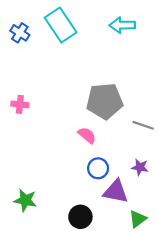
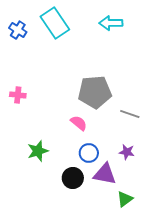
green star: (25, 200) -> (38, 151), moved, turned -30
black circle: (80, 217) -> (73, 178), moved

